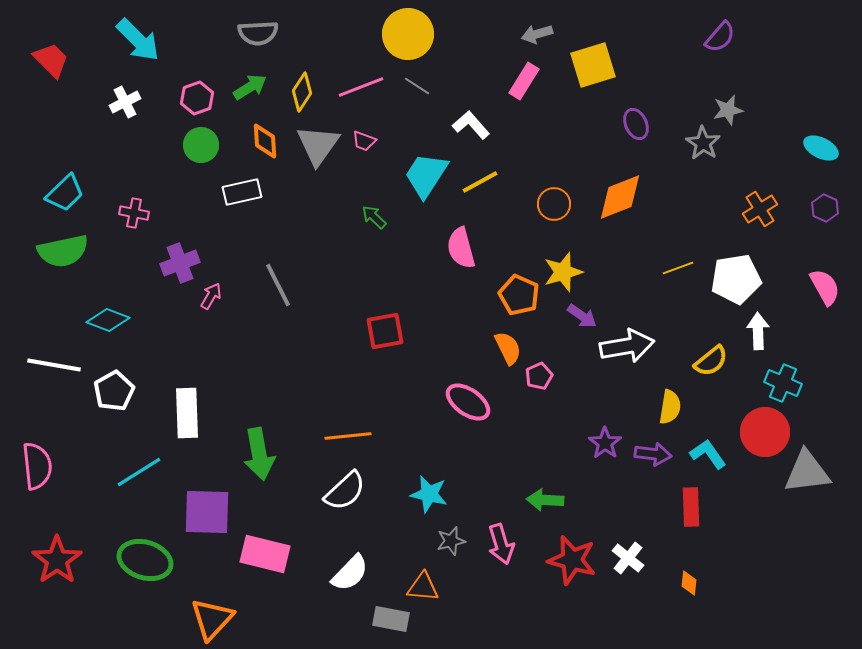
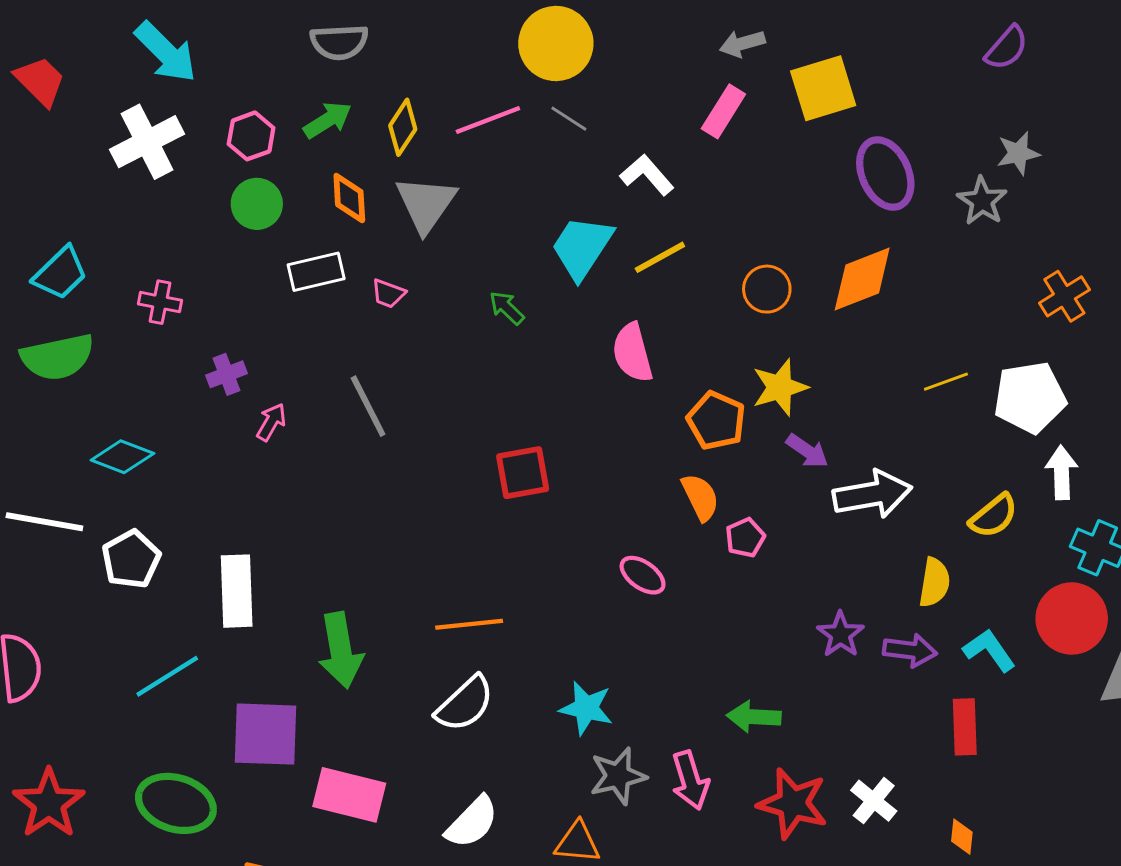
white cross: (125, 102) -> (147, 142), size x1.6
purple ellipse: (636, 124) -> (885, 174), size x1.6
pink trapezoid: (364, 141) -> (388, 293), moved
purple cross: (180, 263) -> (226, 374), size x0.7
pink ellipse: (468, 402) -> (643, 575), size x0.7
gray star: (451, 541) -> (618, 776), size x1.4

